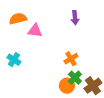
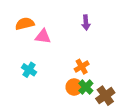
cyan cross: (14, 60) -> (29, 70), moved
orange circle: (67, 86) -> (74, 87), moved

